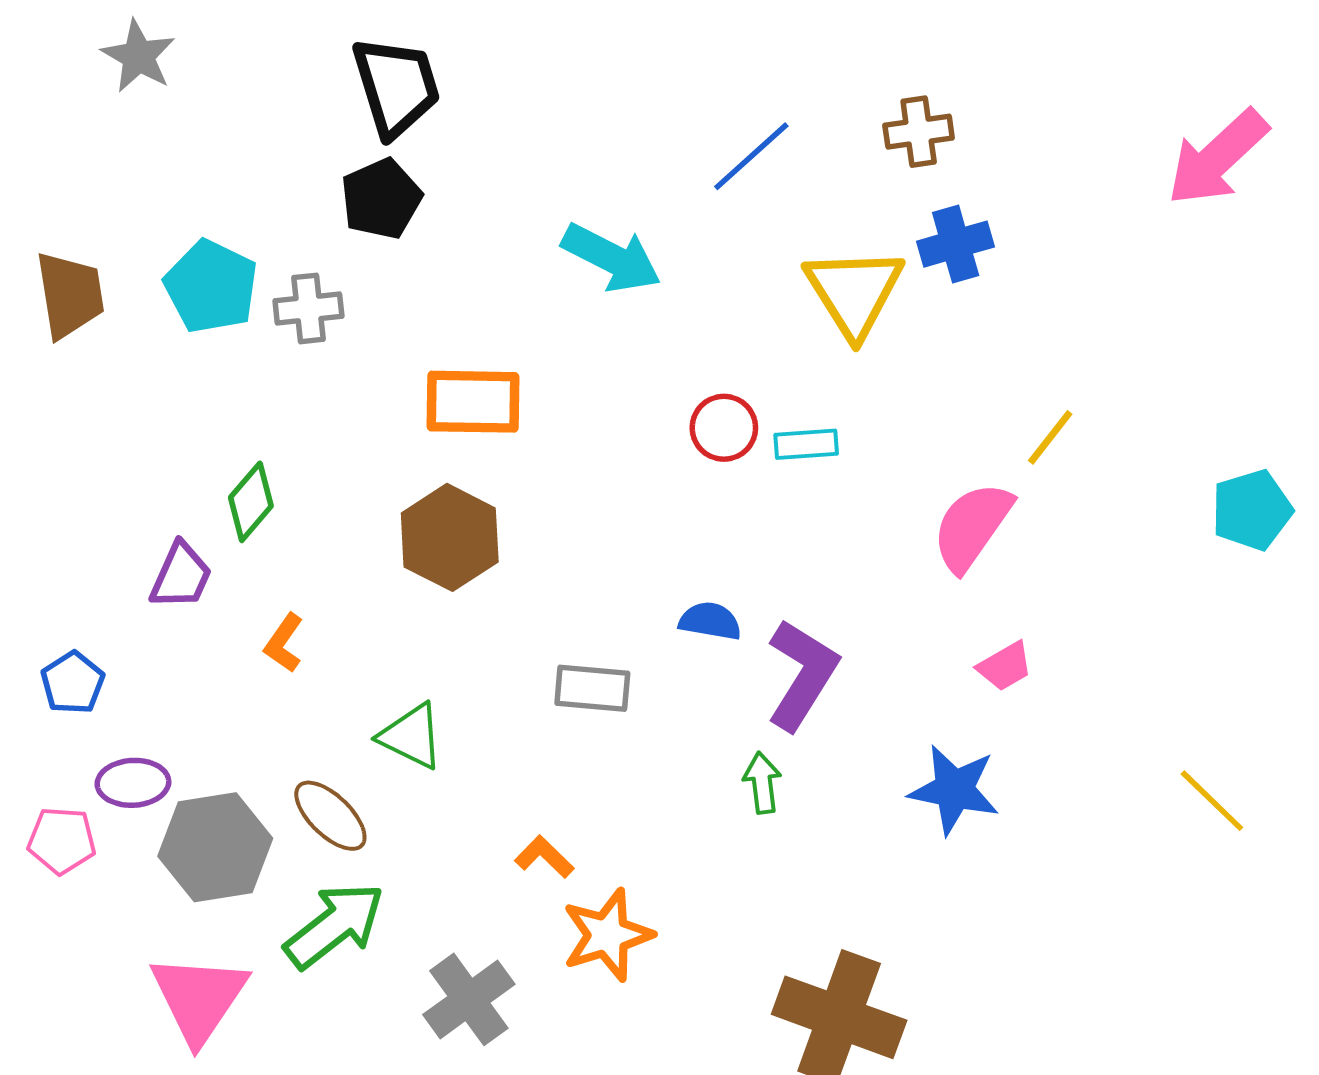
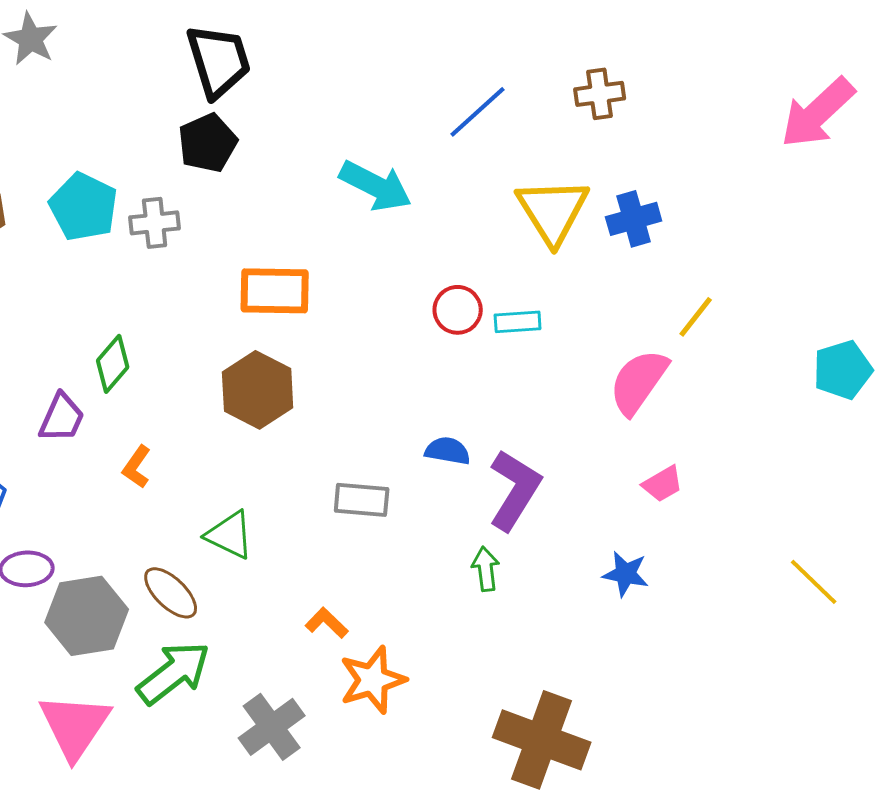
blue cross: (956, 244) -> (634, 219), moved
blue star: (954, 790) -> (626, 574), size x0.7

